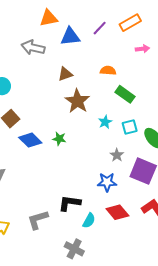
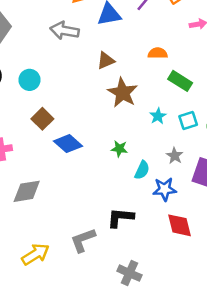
green star: (59, 139) -> (119, 149), moved
red diamond: (117, 212) -> (179, 225), turned 30
cyan semicircle: (89, 221) -> (142, 170), moved

